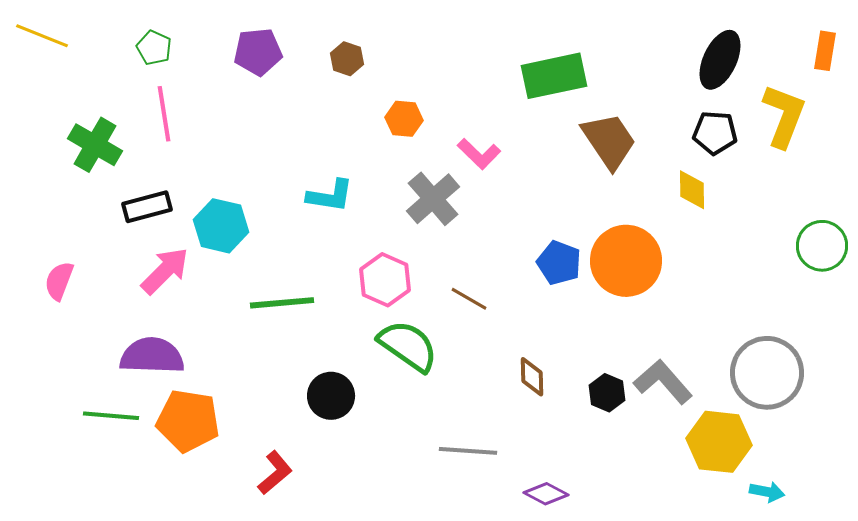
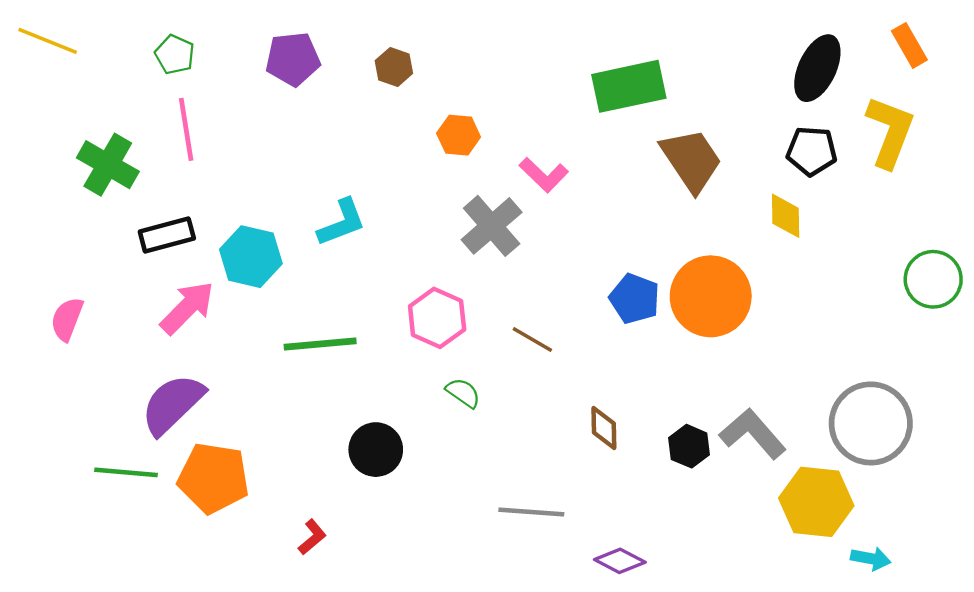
orange rectangle: (825, 51) -> (909, 45), moved, turned -39
cyan L-shape: (330, 196) -> (342, 223), moved, turned -30
green semicircle: (408, 346) -> (463, 393), size x0.5
purple semicircle: (152, 356) -> (173, 404), turned -46
red L-shape: (275, 473) -> (312, 537), size x0.7

